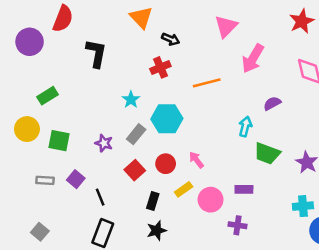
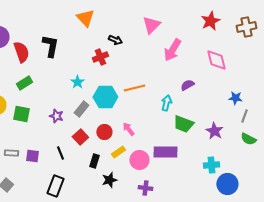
red semicircle: (63, 19) -> (21, 52), moved, turned -40
black arrow: (171, 39) -> (115, 40), moved
orange line: (207, 83) -> (134, 88), moved
green rectangle: (47, 96) -> (24, 83), moved
purple square: (76, 179) -> (32, 156), moved, turned -32
gray rectangle: (45, 180) -> (11, 153), moved
purple rectangle: (244, 189) -> (165, 152), size x1.6
black line: (100, 197) -> (60, 153), moved
purple cross: (237, 225) -> (145, 188), moved
black star: (157, 230) -> (109, 180), moved

